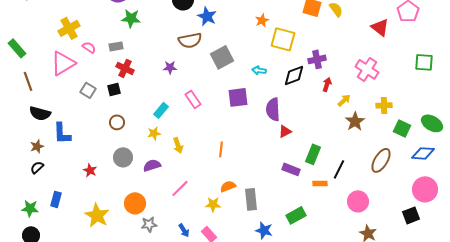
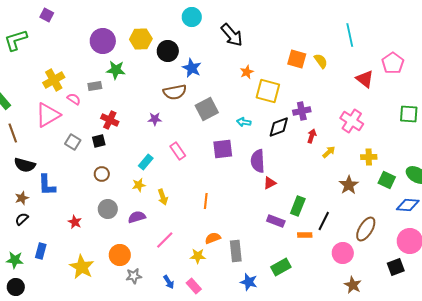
gray rectangle: (116, 46) -> (95, 86), moved
brown star: (355, 121) -> (349, 185), moved
brown ellipse: (381, 160) -> (366, 229), moved

